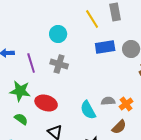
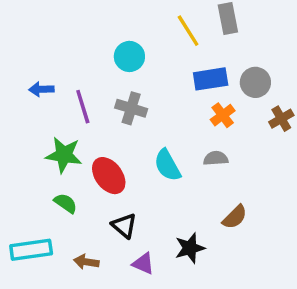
gray semicircle: (108, 101) -> (216, 158), moved
red ellipse: (46, 103) -> (109, 176), turned 35
orange cross: (126, 104) -> (223, 115), moved
cyan semicircle: (88, 110) -> (167, 165), moved

